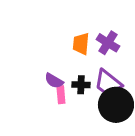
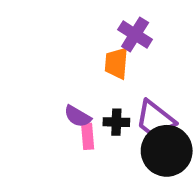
purple cross: (108, 43) -> (135, 34), moved

